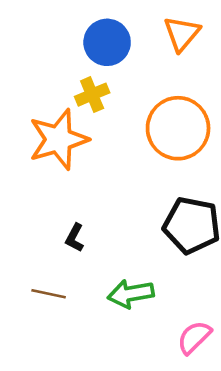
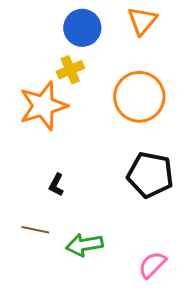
green arrow: (131, 294) -> (84, 245), moved

